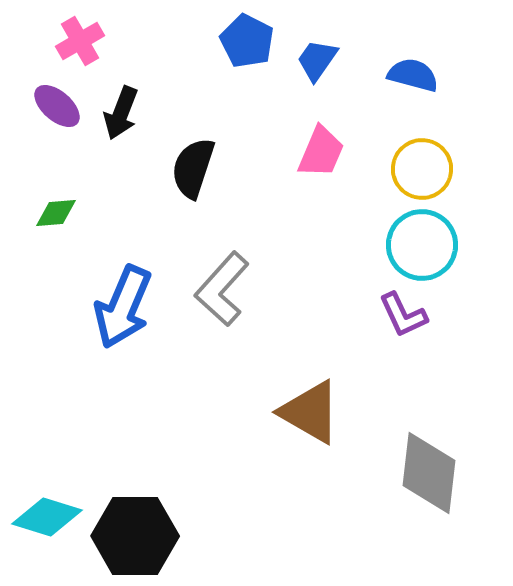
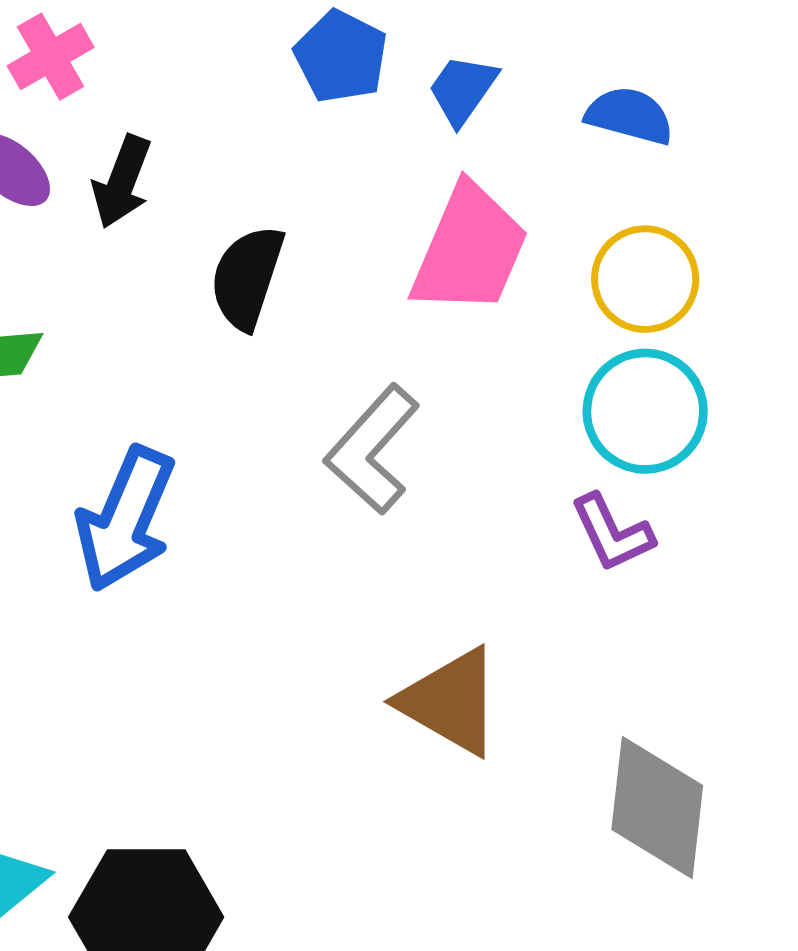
pink trapezoid: (321, 152) -> (470, 250), size x1.5
gray L-shape: (222, 289) -> (372, 449), moved

